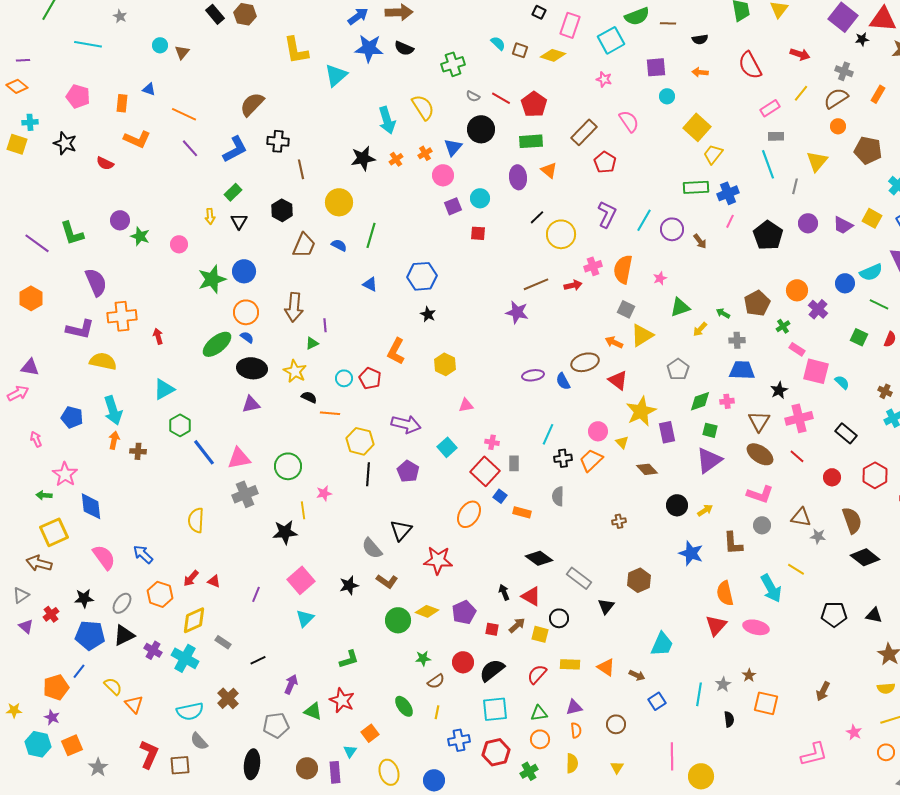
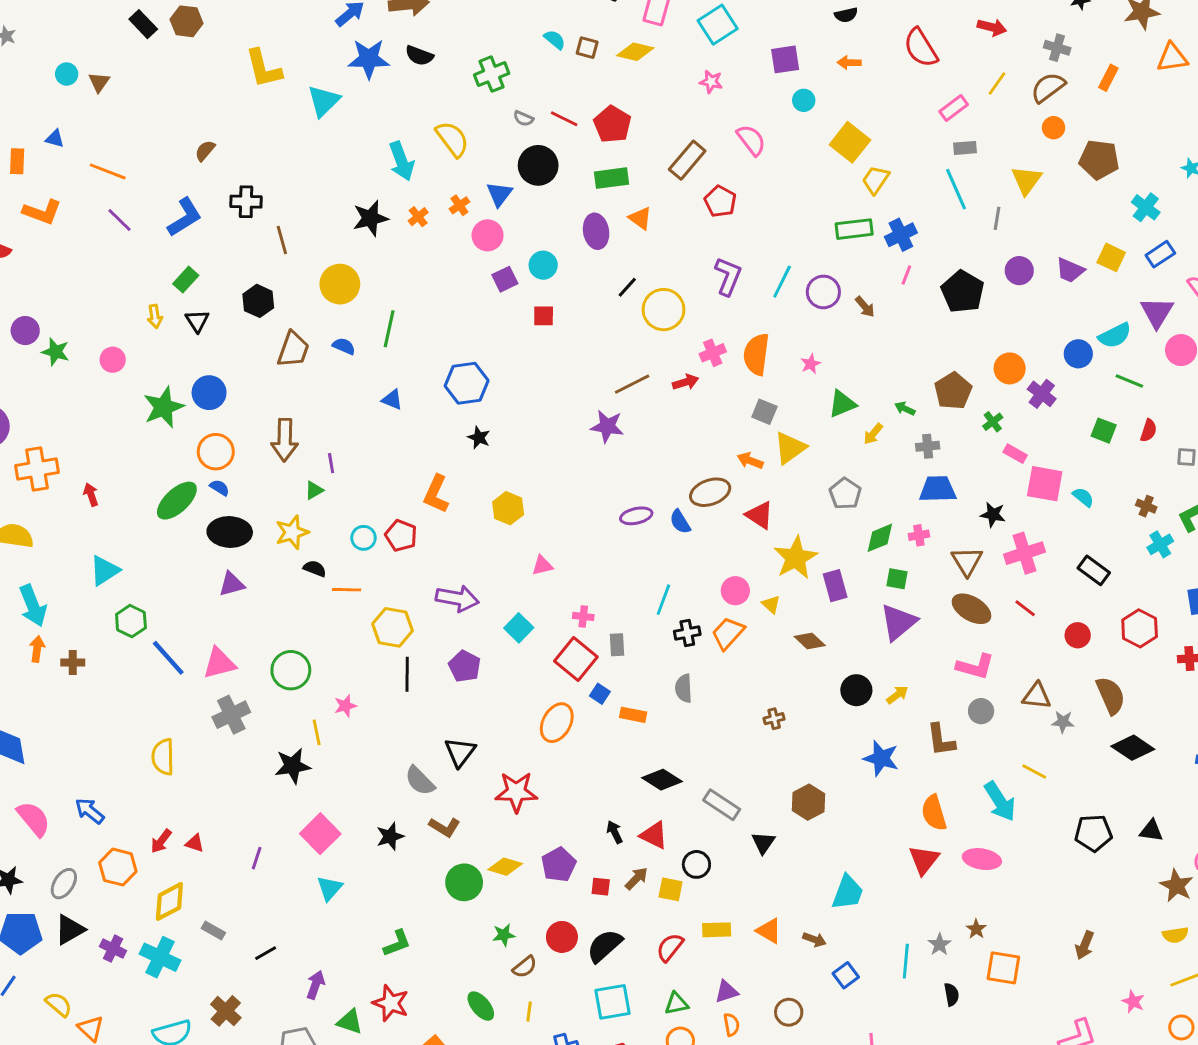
brown semicircle: (252, 104) -> (205, 151), size x0.6
yellow star: (295, 371) -> (292, 532), turned 30
black star: (779, 390) -> (993, 515), turned -30

